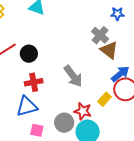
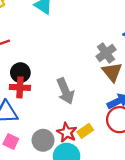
black circle: (29, 54) -> (20, 73), moved
yellow rectangle: (104, 99) -> (85, 131), moved

